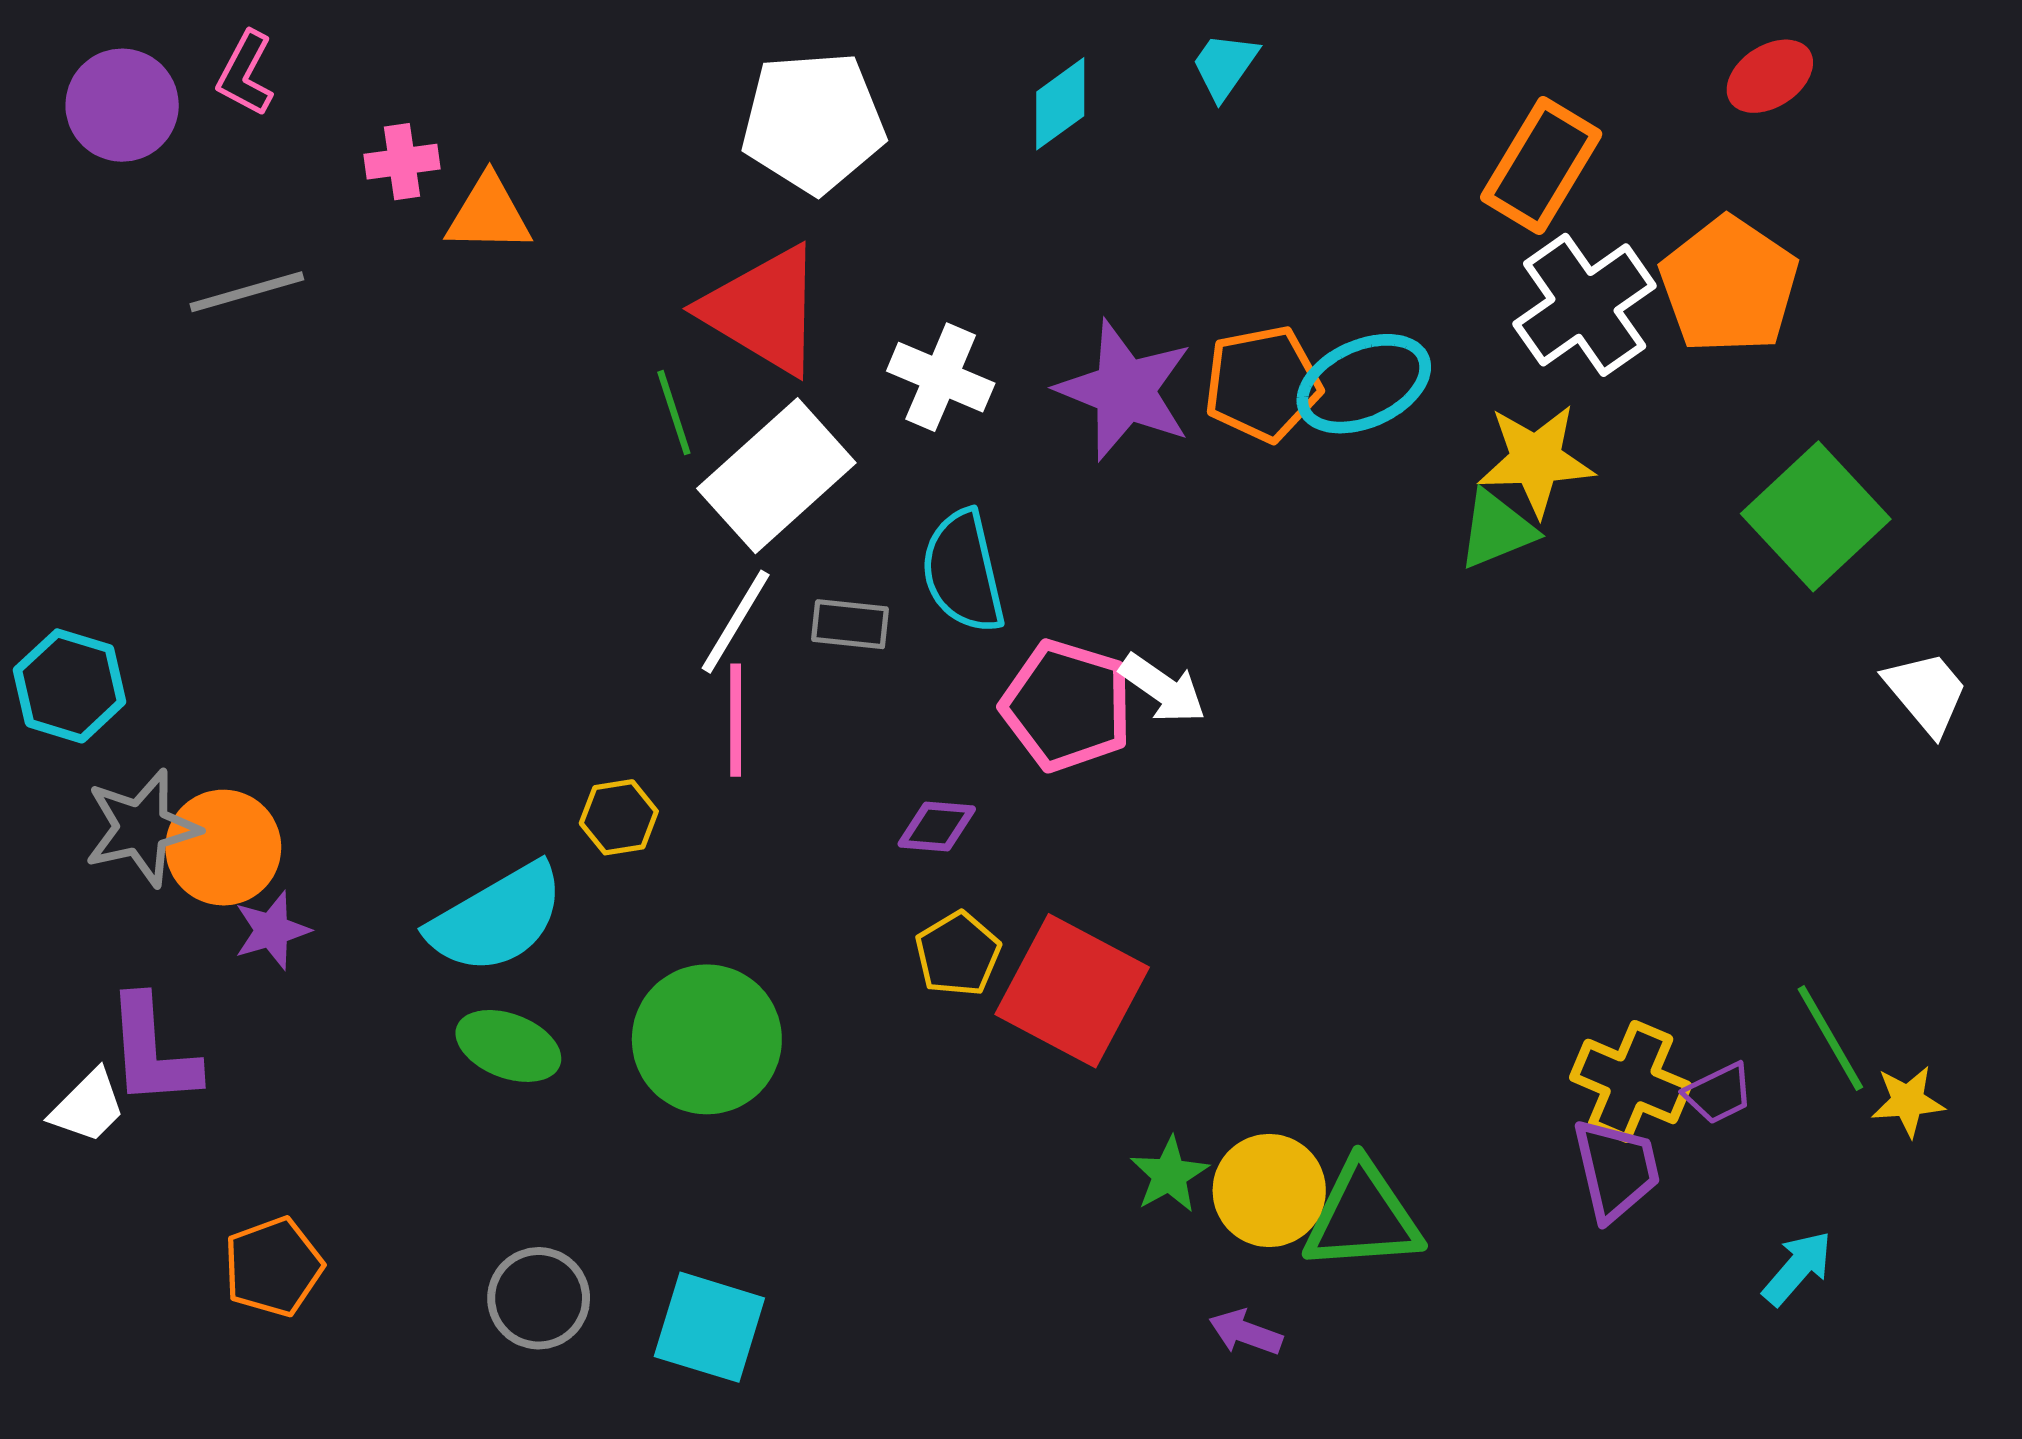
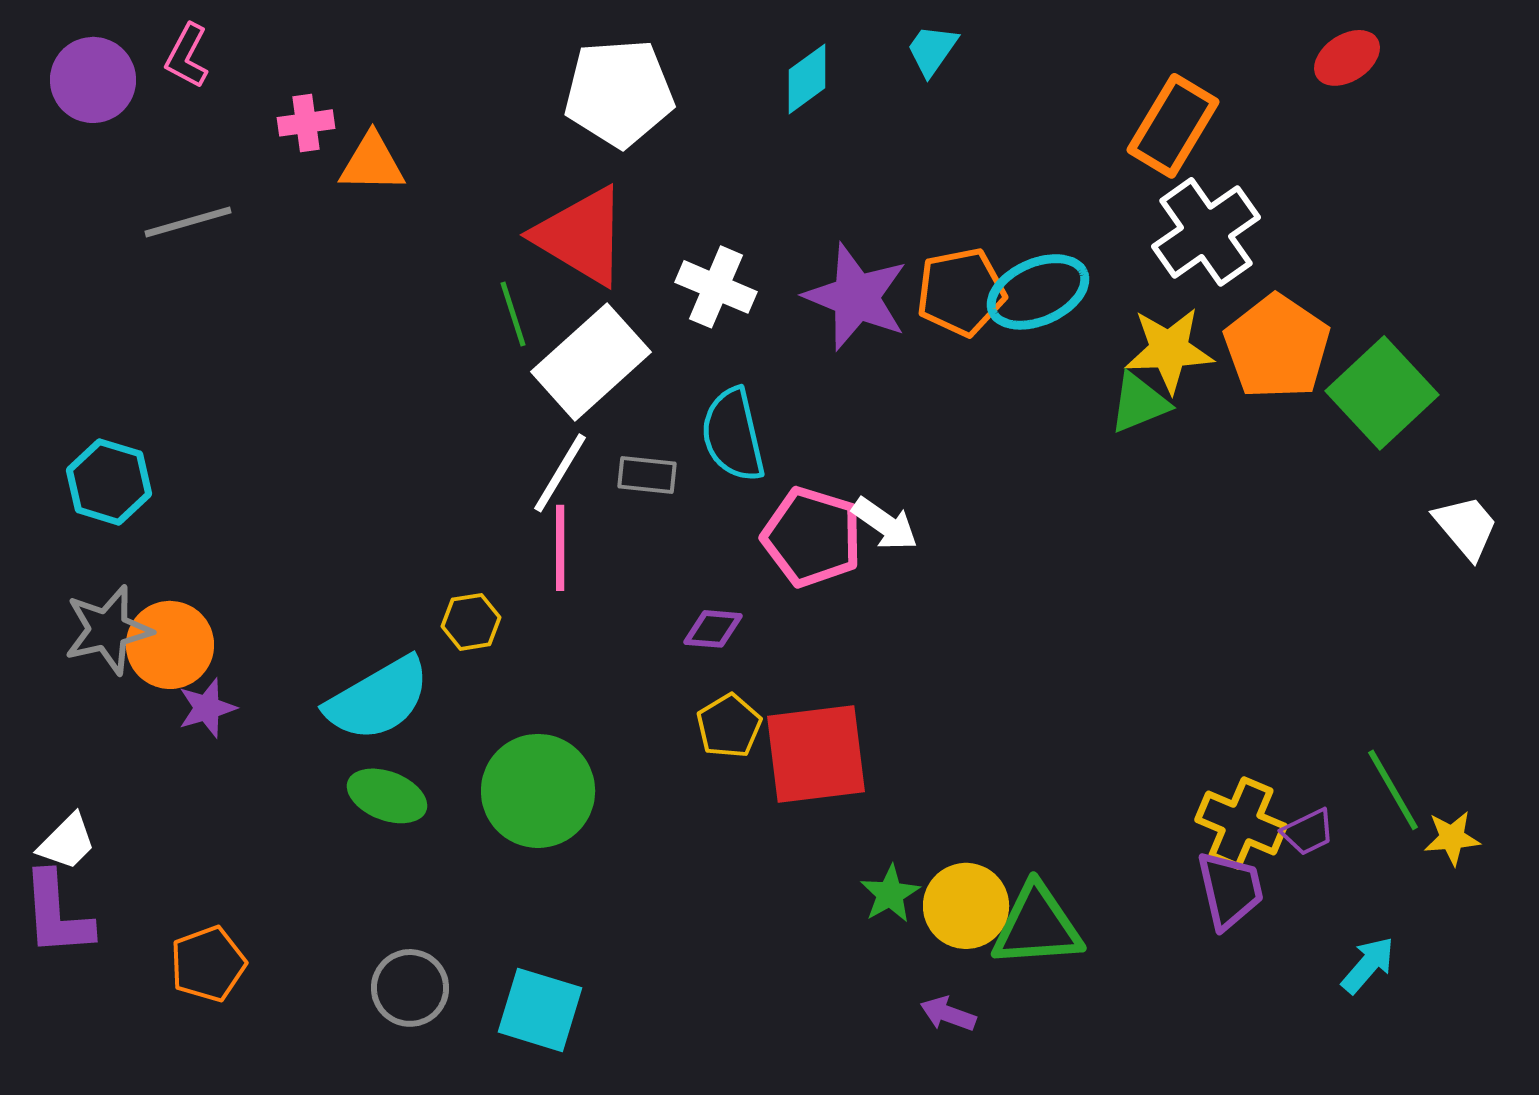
orange pentagon: (1729, 285) -> (1277, 347), moved
cyan hexagon: (70, 686) -> (109, 482), moved
red square: (1072, 991) -> (816, 754), turned -35
purple L-shape: (152, 1051) -> (57, 914), moved

